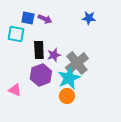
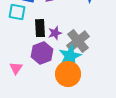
pink triangle: (15, 90) -> (16, 68), turned 40
orange circle: (67, 96) -> (68, 74), size x1.6

